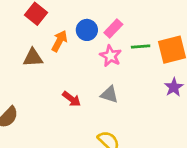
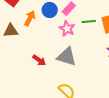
gray triangle: (109, 94) -> (67, 57), size x1.5

